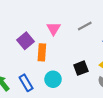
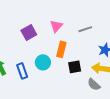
orange rectangle: (42, 52) -> (61, 49), moved
cyan circle: (53, 79) -> (43, 62), moved

